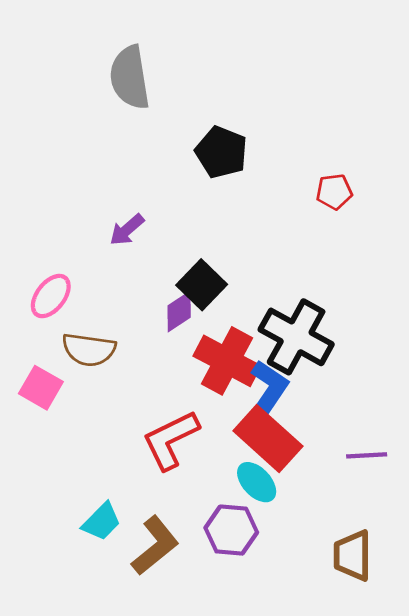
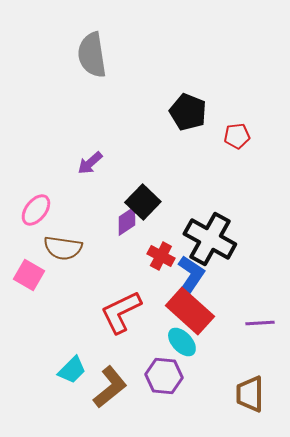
black pentagon: (221, 152) -> (188, 112), moved
red cross: (227, 361) -> (161, 256), size x0.6

